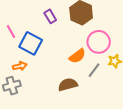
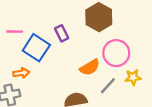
purple rectangle: (50, 16) -> (62, 33), moved
pink line: (11, 31) -> (15, 32), turned -64

